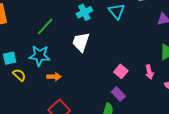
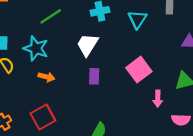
pink square: (121, 71) -> (139, 70), moved, size x1.5
purple rectangle: (118, 94) -> (94, 76), moved, turned 32

